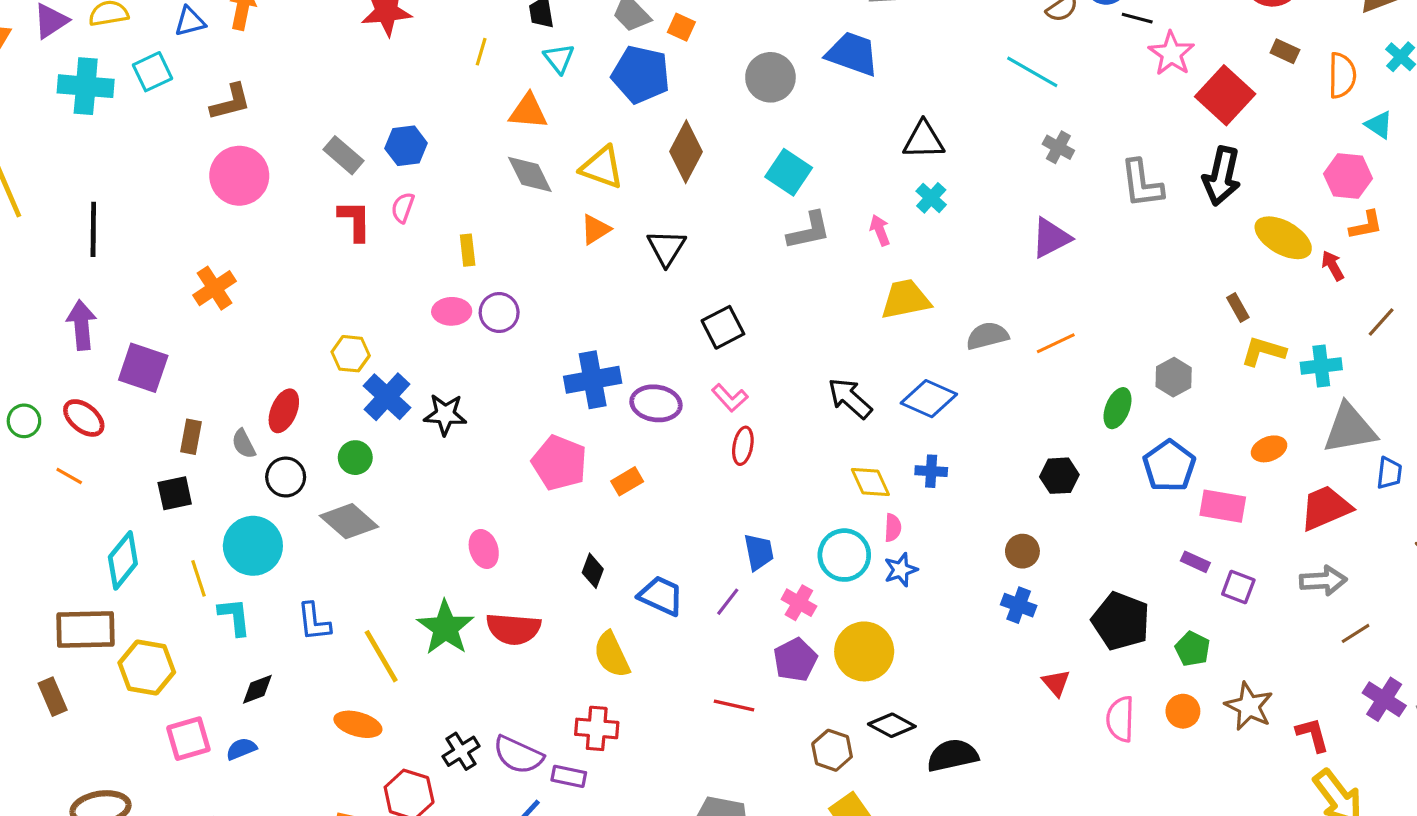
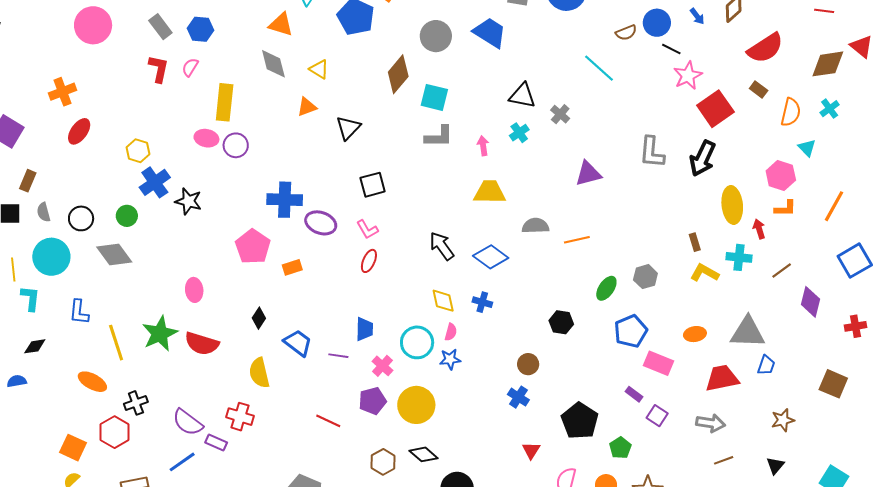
gray cross: (1058, 147) -> (560, 114), moved
brown diamond: (686, 152) -> (398, 74), moved
yellow triangle: (602, 167) -> (319, 69), size x0.7
cyan square: (789, 172) -> (434, 97), turned -32
yellow ellipse: (1283, 238) -> (732, 205), turned 42
yellow rectangle: (468, 250) -> (225, 102), size x1.8
cyan cross: (1321, 366) -> (739, 257), moved
red ellipse: (284, 411) -> (79, 131), moved
gray semicircle: (244, 444) -> (44, 212), moved
purple line: (728, 602) -> (338, 356), turned 48
black cross: (461, 751) -> (136, 403), moved

